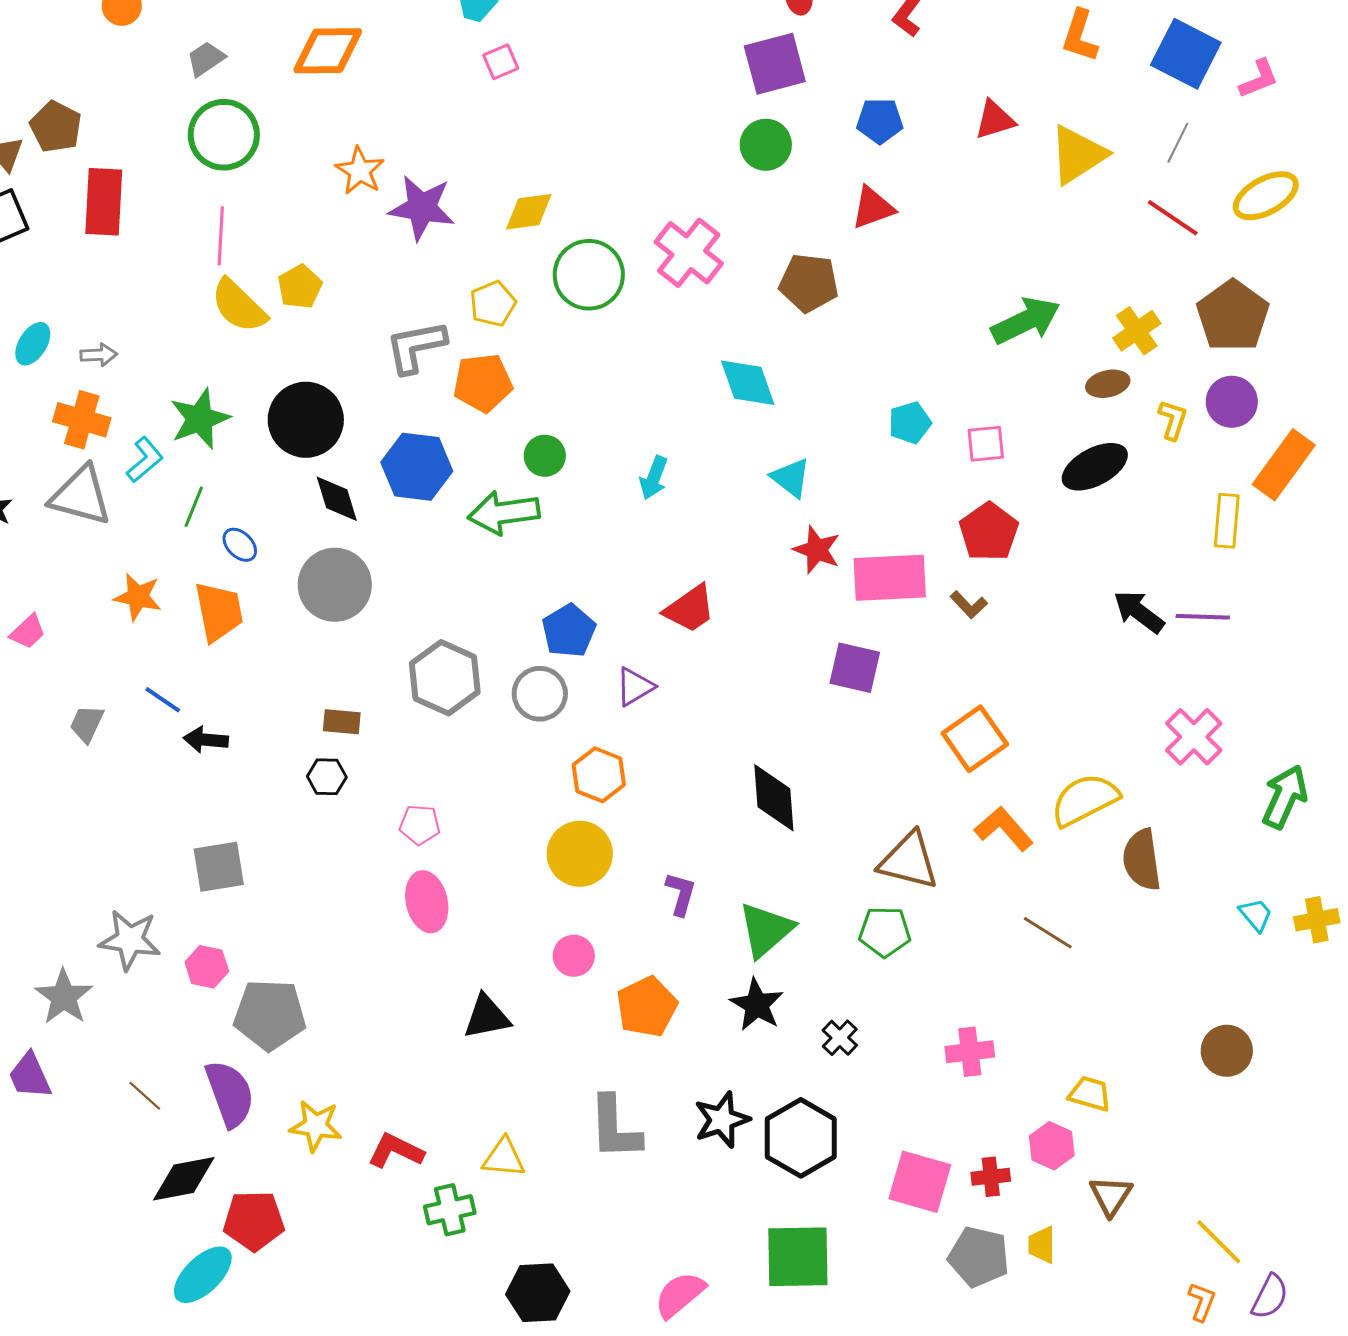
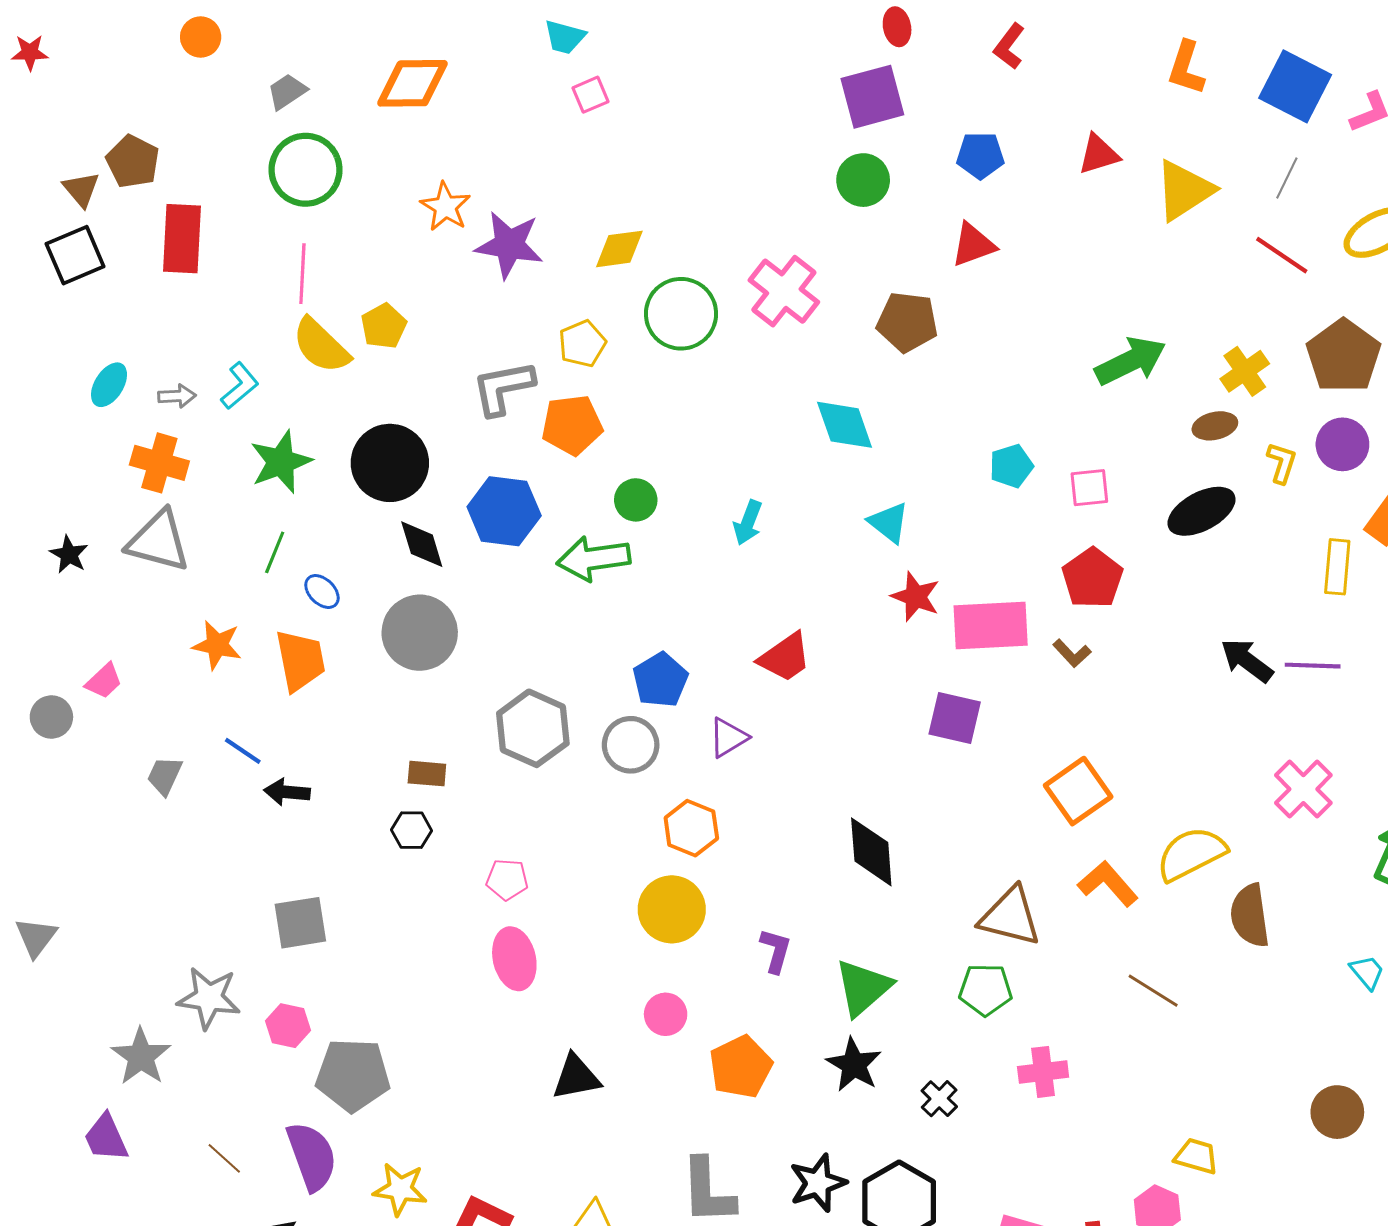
cyan L-shape: (145, 460) -> (240, 386), moved
pink cross: (970, 1052) -> (1043, 1072), moved

